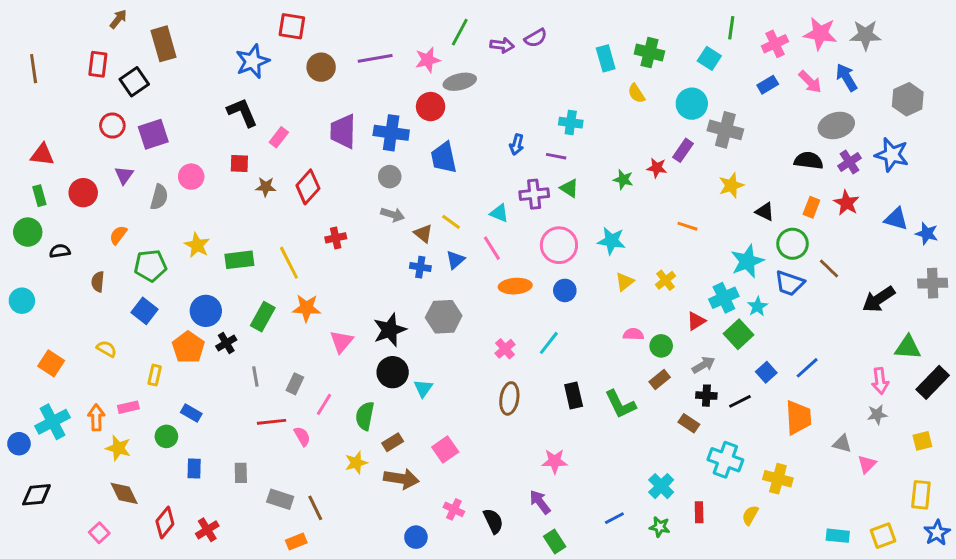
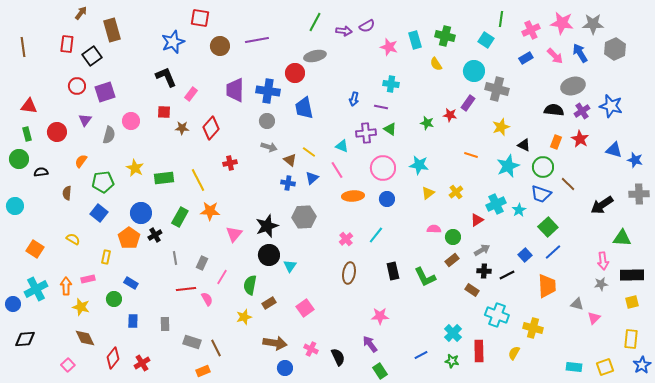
pink star: (428, 60) -> (389, 47), moved, turned 30
gray hexagon: (908, 99) -> (615, 49), moved
cyan star: (747, 261) -> (508, 166), moved
green square: (739, 334) -> (548, 227), moved
black rectangle: (933, 382) -> (632, 275), moved, turned 45
brown arrow: (401, 479) -> (275, 343), moved
red rectangle: (699, 512) -> (479, 351), size x1.5

